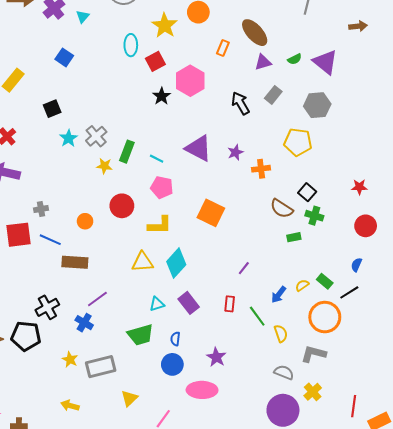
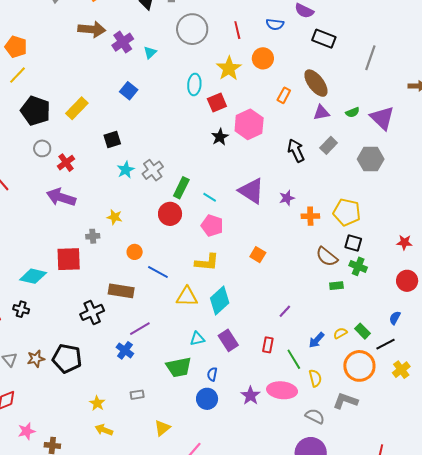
yellow pentagon: (298, 142) -> (347, 212), moved
yellow star: (104, 166) -> (115, 217), moved
black square: (307, 192) -> (353, 243), turned -30
red circle: (122, 206) -> (170, 214), moved
orange square: (211, 213) -> (258, 255), size x0.6
blue line: (50, 240) -> (158, 272), moved
black cross: (47, 307) -> (92, 312), moved
yellow star: (70, 359) -> (97, 403), moved
gray rectangle: (101, 367) -> (137, 395), size x0.5
pink ellipse: (202, 390) -> (282, 390), moved
yellow cross: (313, 392) -> (401, 370), moved

